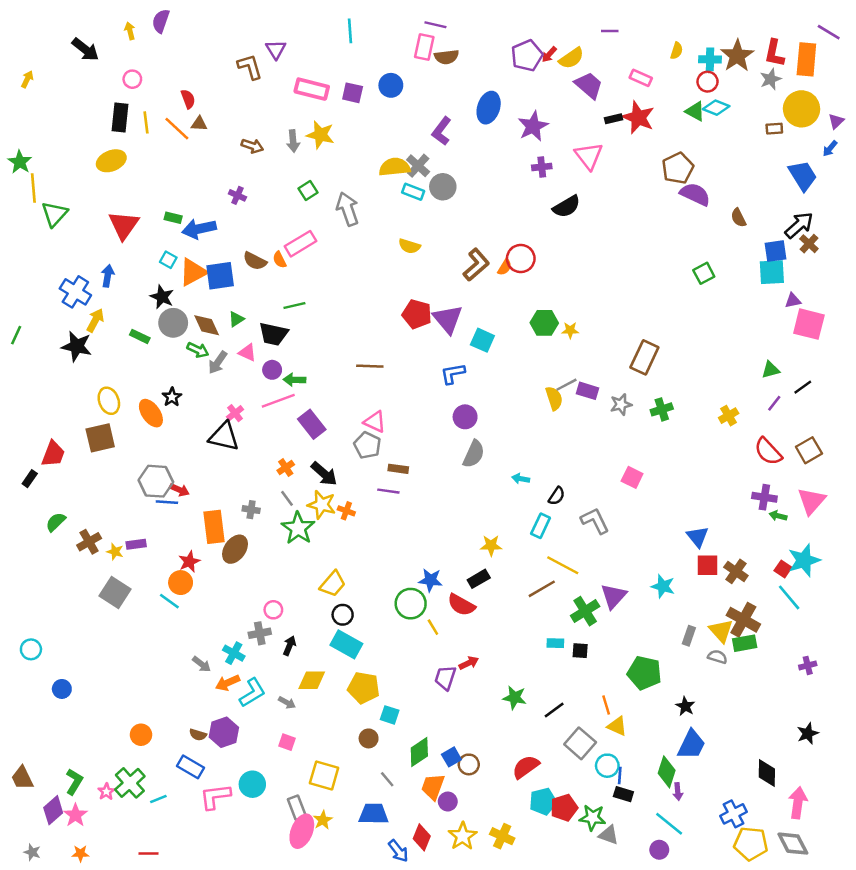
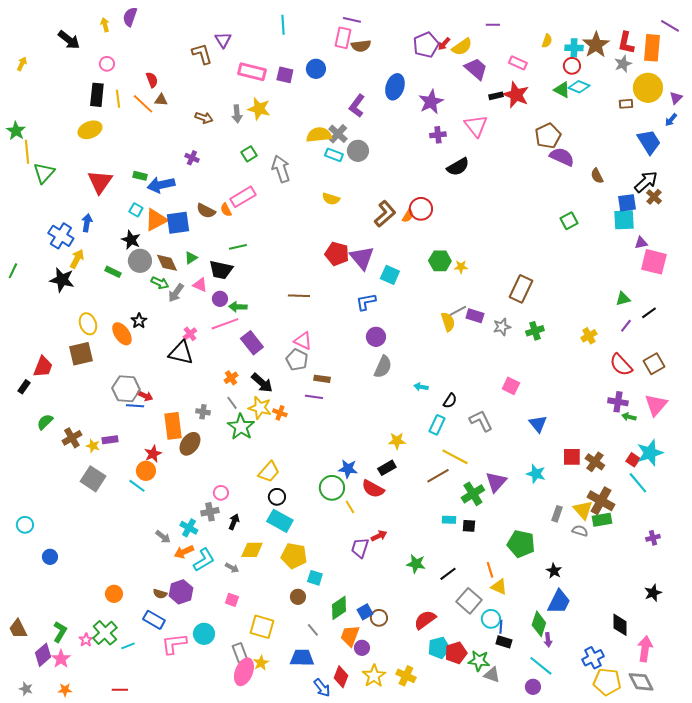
blue triangle: (698, 537) -> (538, 424), moved

